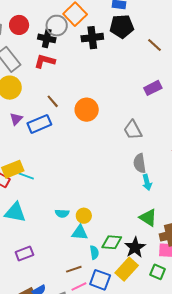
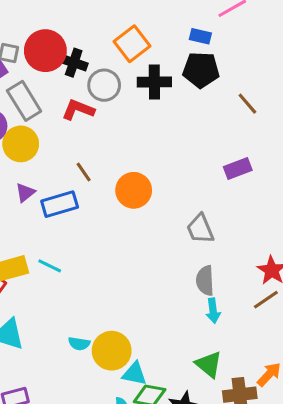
red circle: (19, 25) -> (45, 51), size x1.4
gray circle: (57, 26) -> (104, 85), moved
black cross: (47, 38) -> (74, 63), moved
cyan line: (26, 176) -> (50, 266), moved
yellow circle: (84, 216) -> (112, 351), size x1.6
cyan triangle: (80, 233) -> (134, 374), moved

